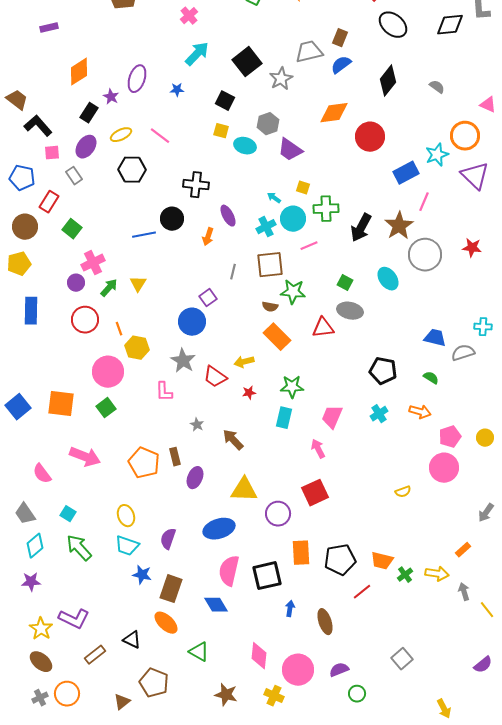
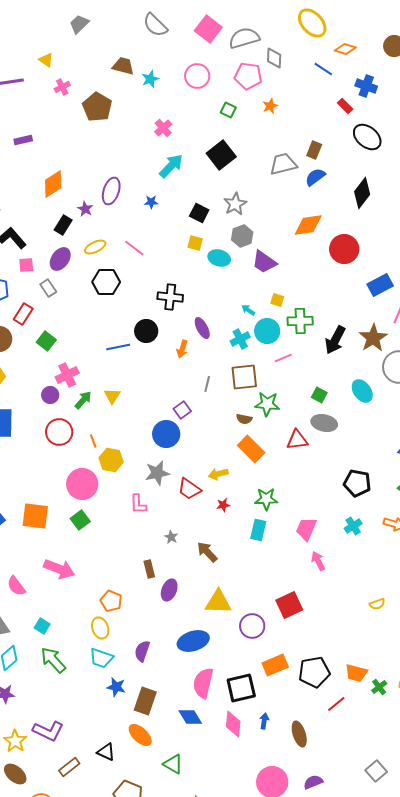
black square: (247, 62) -> (221, 155), moved
gray star: (281, 79) -> (235, 204), moved
gray star: (183, 361) -> (157, 473), turned 30
pink arrow: (318, 449) -> (318, 561), moved
orange pentagon: (144, 463) -> (111, 601), moved, size x0.7
orange rectangle: (301, 553) -> (275, 665), turned 70
pink diamond: (259, 656) -> (233, 724), moved

